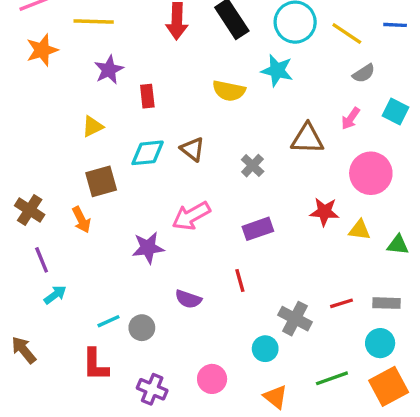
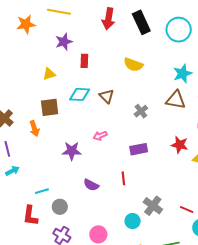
cyan star: (277, 71) -> (183, 74), moved, turned 30
pink arrow: (191, 216) -> (100, 136), size x0.6
red line: (342, 303) -> (187, 209), moved, turned 32
gray circle: (142, 328) -> (60, 207), moved

